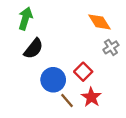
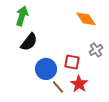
gray cross: (111, 47) -> (96, 50), moved
red square: (83, 72) -> (72, 62), turned -35

